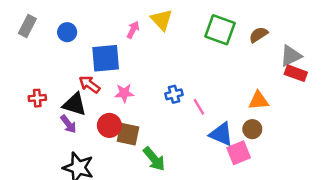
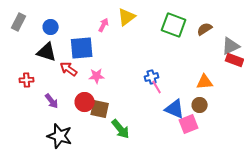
yellow triangle: (162, 20) -> (127, 17), turned 36
blue cross: (174, 94) -> (152, 77), moved
black triangle: (75, 104) -> (47, 52), moved

